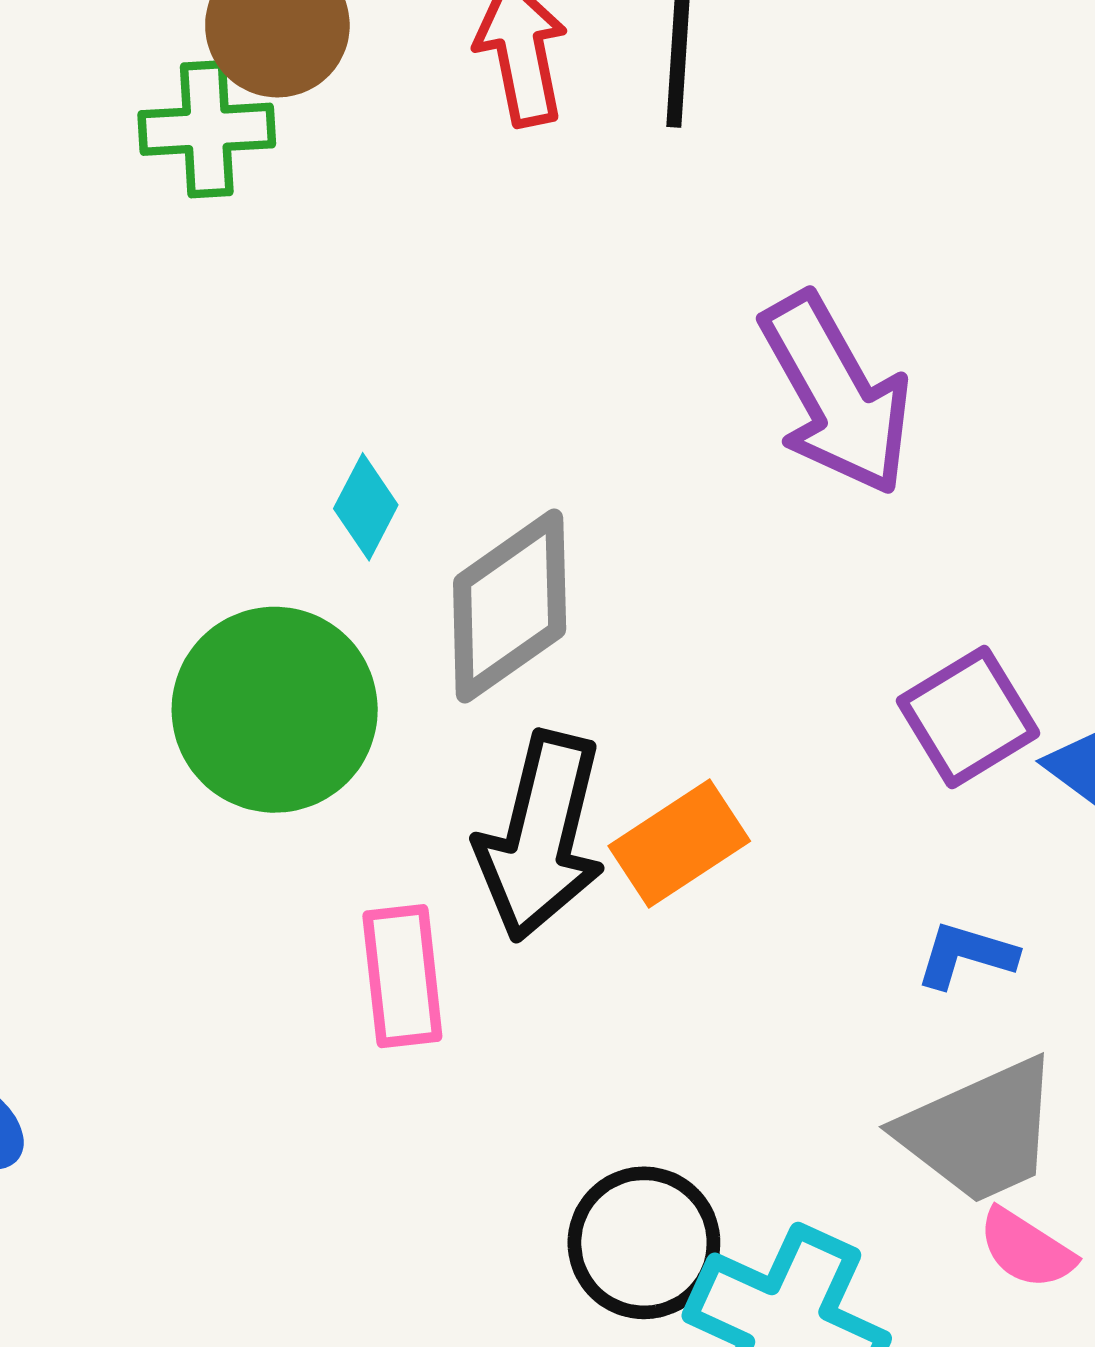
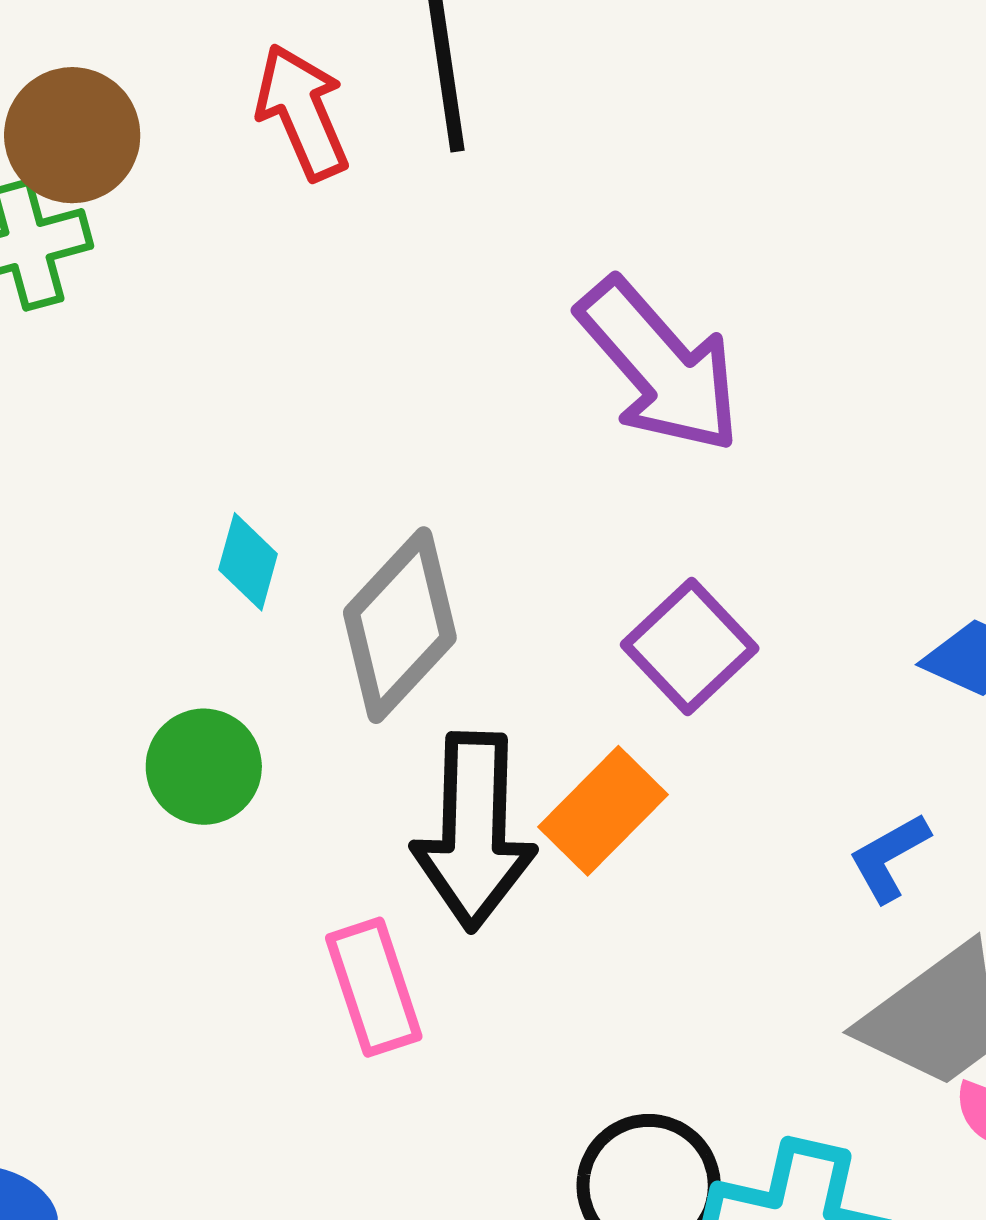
green circle: (275, 710) -> (204, 767), size x0.6
purple square: (968, 717) -> (690, 646), moved
blue L-shape: (966, 955) -> (889, 857), turned -34

